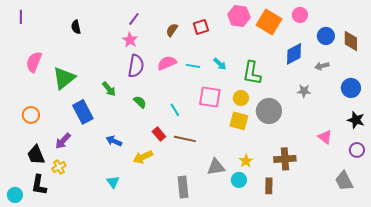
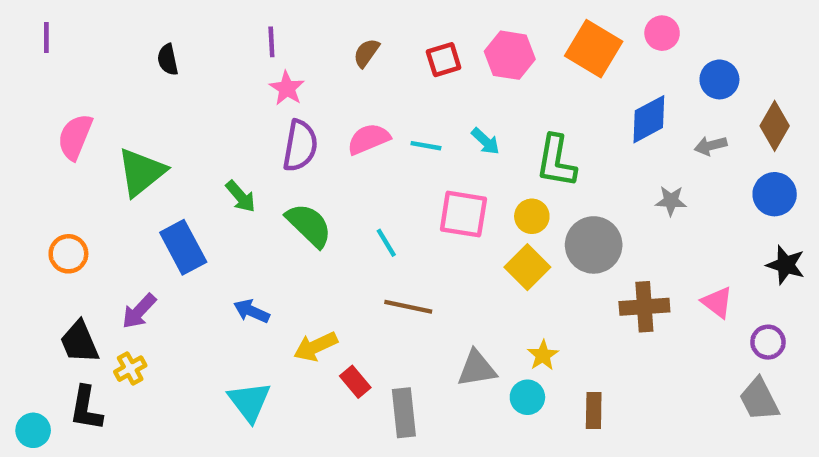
pink hexagon: (239, 16) -> (510, 55), moved
purple line: (134, 19) -> (271, 42), moved, turned -40
brown semicircle: (172, 30) -> (366, 53), moved
brown diamond: (351, 41) -> (775, 126), moved, turned 30
green semicircle: (140, 102) -> (309, 225), size x1.6
yellow square: (239, 121) -> (527, 267), turned 30
red rectangle: (159, 134) -> (355, 382), moved
purple circle: (357, 150) -> (768, 342), moved
brown cross: (285, 159) -> (644, 307), moved
cyan triangle: (113, 182) -> (249, 402), size x1.5

